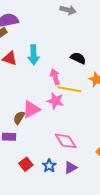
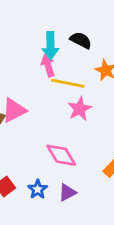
cyan arrow: (34, 55) -> (50, 46), moved
pink star: (55, 101) -> (80, 109), moved, turned 30

